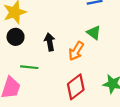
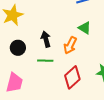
black circle: (16, 37) -> (18, 48), moved
green line: (29, 67) -> (45, 61), moved

